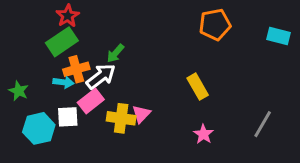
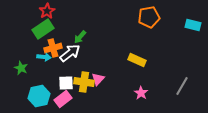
yellow rectangle: (198, 87) -> (137, 60), turned -36
green star: (19, 91) -> (21, 68), moved
pink rectangle: (91, 101) -> (63, 99), moved
white square: (68, 117) -> (66, 83), moved
cyan hexagon: (39, 128) -> (39, 96), moved

